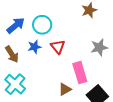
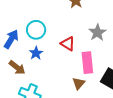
red triangle: (58, 47) -> (68, 44), moved
pink rectangle: (80, 73) -> (87, 63), turned 30

